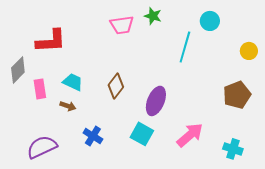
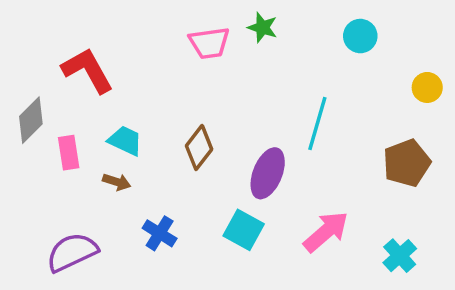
red L-shape: (51, 41) -> (87, 70), turned -116
cyan line: (185, 47) -> (317, 124), moved
cyan cross: (233, 149) -> (400, 256), turned 30

